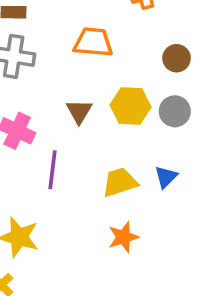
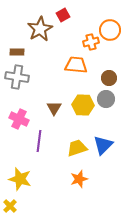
orange trapezoid: (93, 42) -> (76, 65), moved
gray circle: (175, 111) -> (106, 99), moved
blue triangle: (166, 177) -> (103, 145), size x1.5

